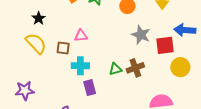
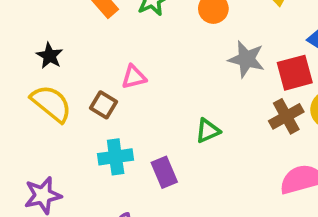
brown square: (63, 48) -> (103, 105), turned 32
cyan cross: (80, 66) -> (116, 157), moved
brown cross: (135, 68) -> (286, 116), moved

